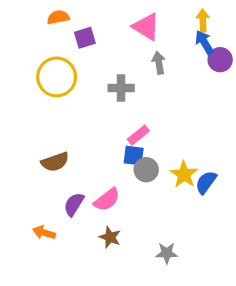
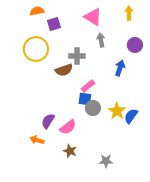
blue arrow: (204, 42) -> (120, 68), moved, turned 49
purple circle: (220, 60) -> (135, 45), moved
brown semicircle: (55, 162) -> (64, 70), moved
purple semicircle: (74, 204) -> (48, 121), moved
orange arrow: (44, 233) -> (37, 140), moved

